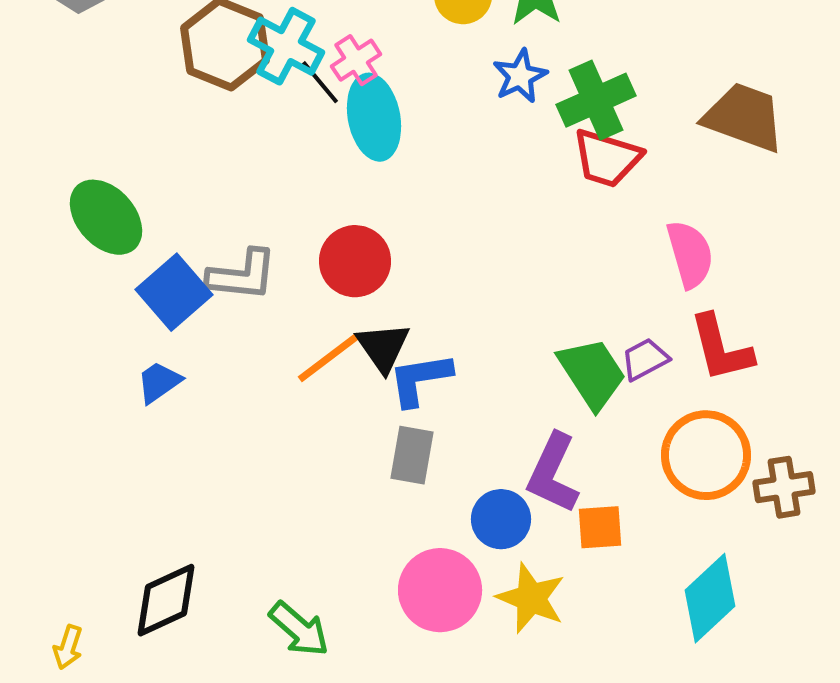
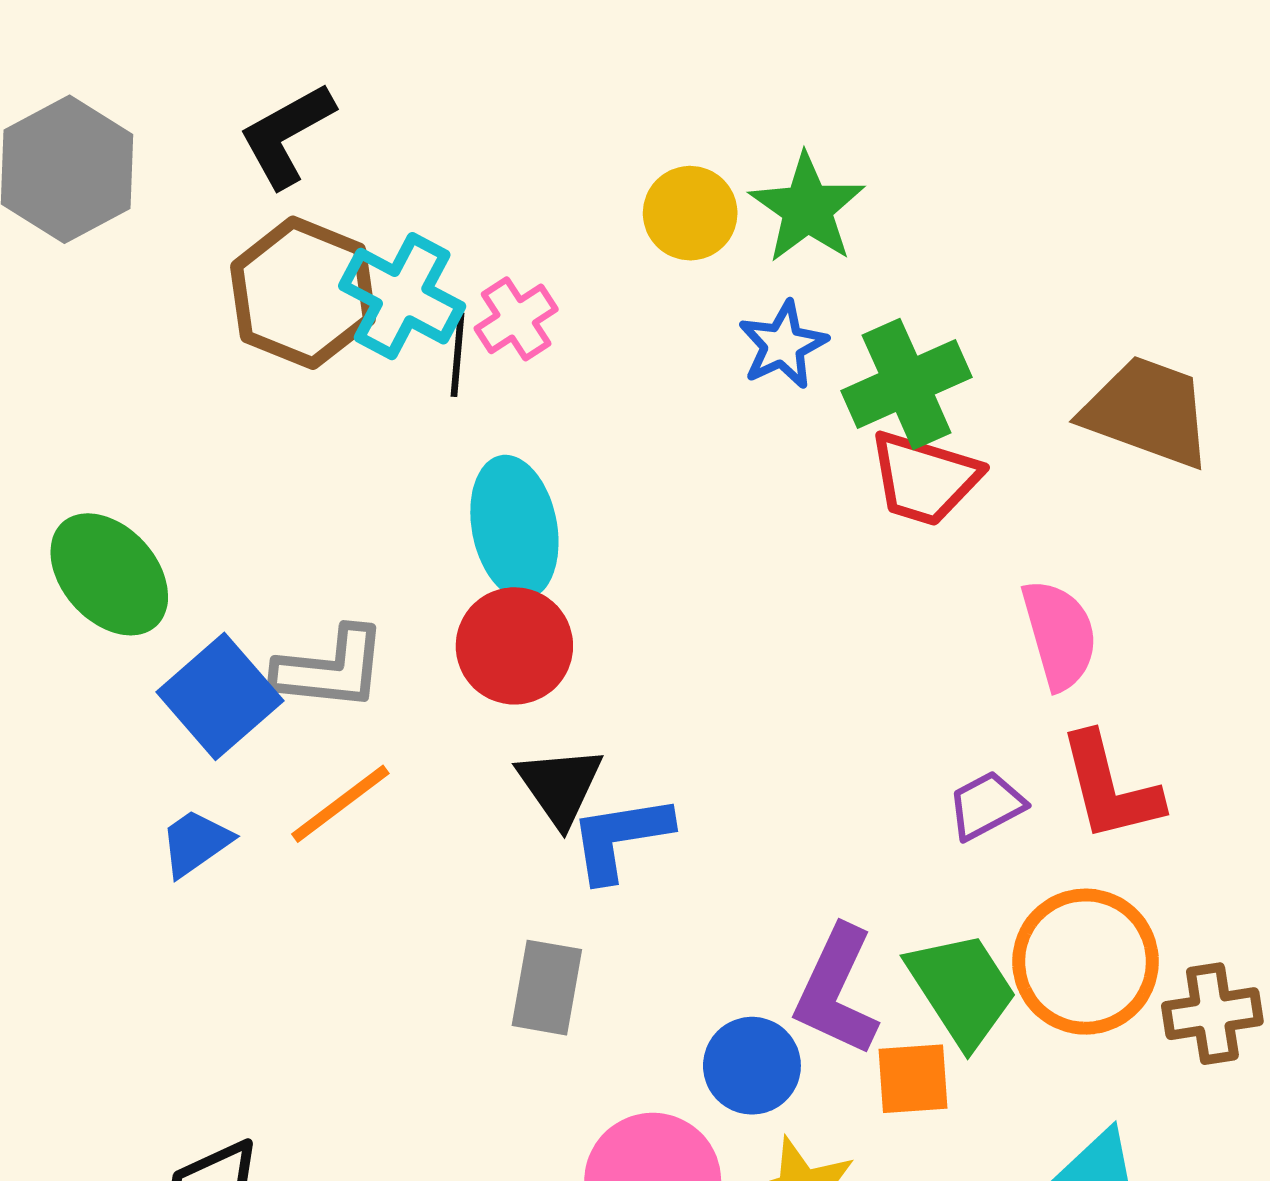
black line: (320, 82) -> (457, 355), turned 45
cyan ellipse: (374, 117) -> (514, 527), moved
orange line: (328, 358) -> (340, 804), moved
green trapezoid: (592, 373) -> (962, 989), moved
gray rectangle: (412, 455) -> (547, 988), moved

